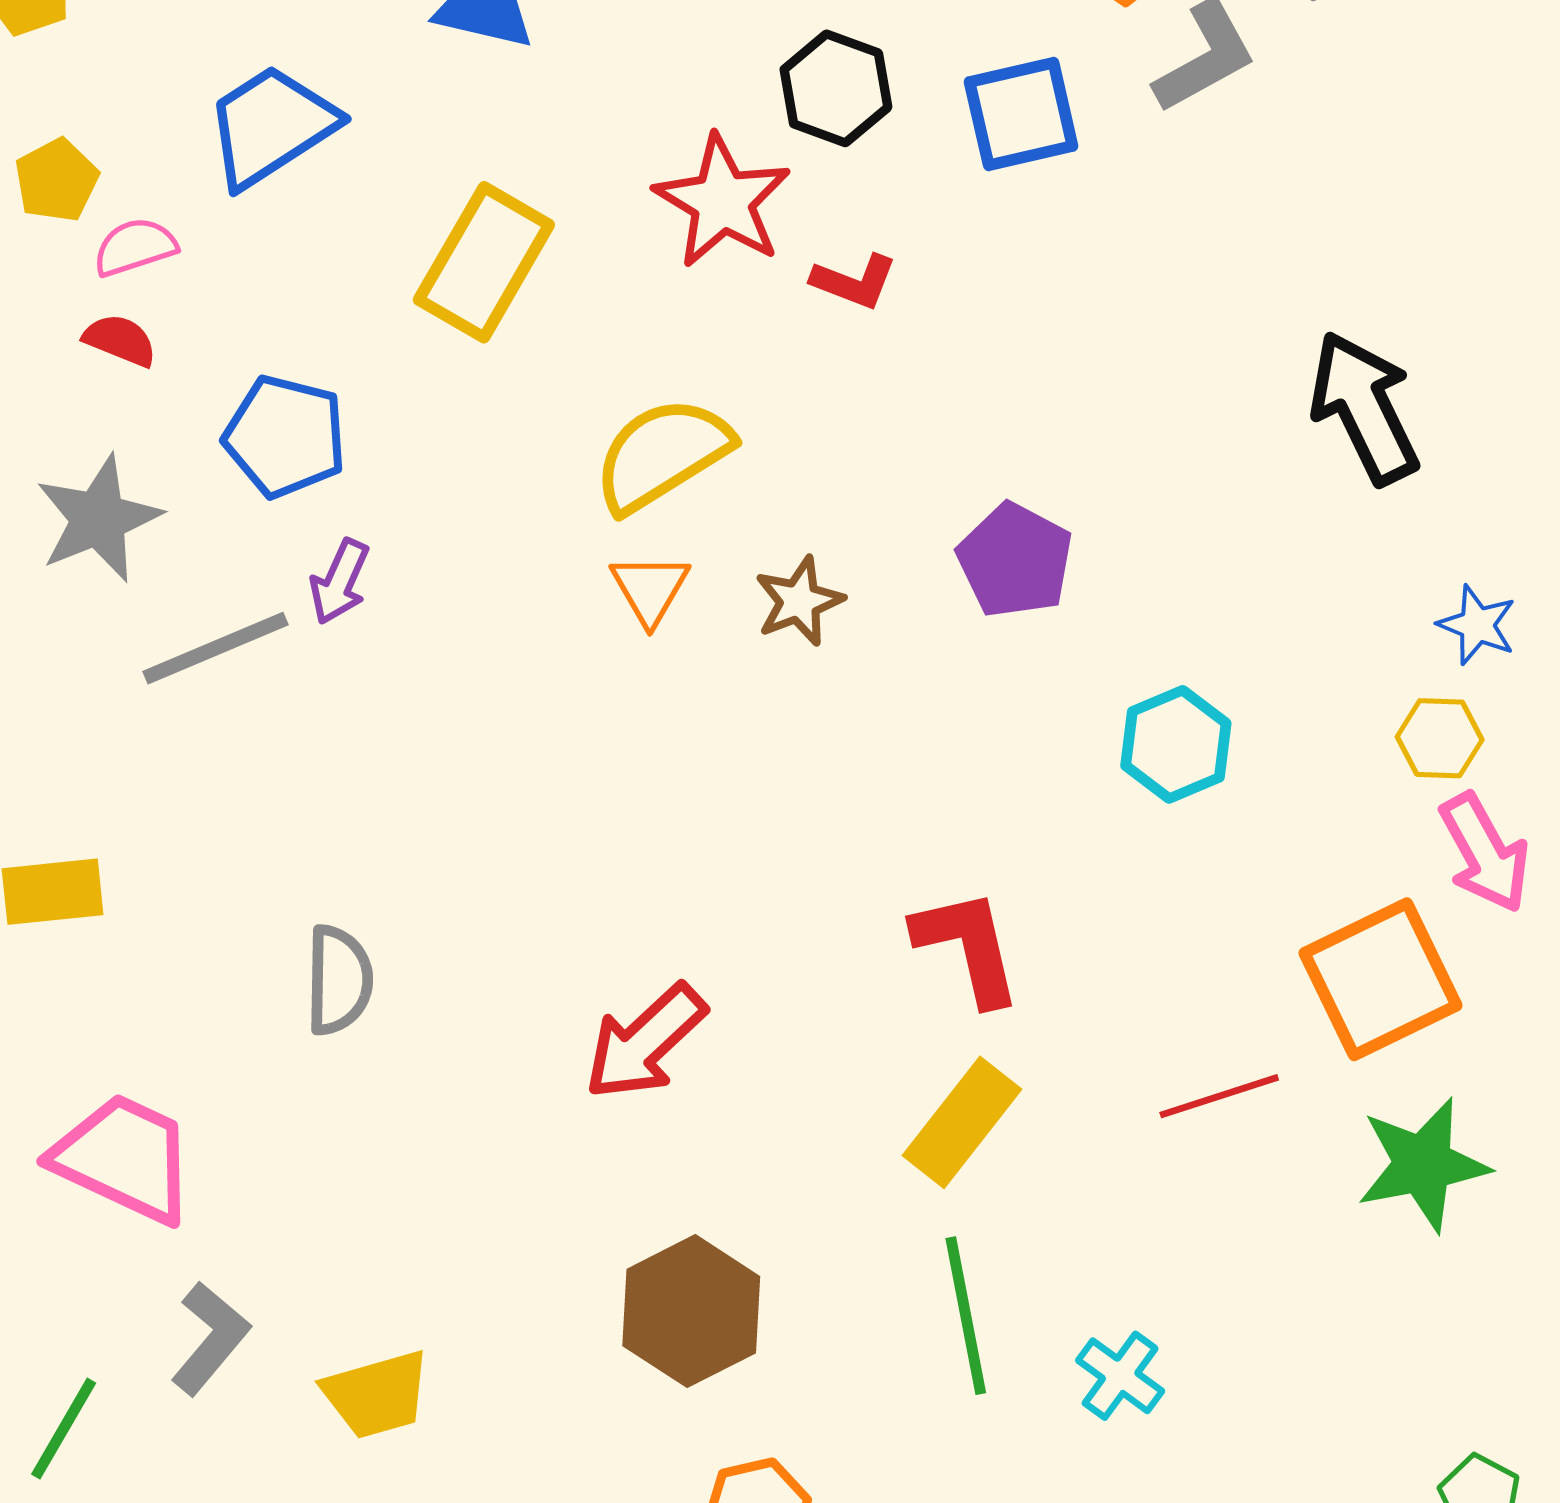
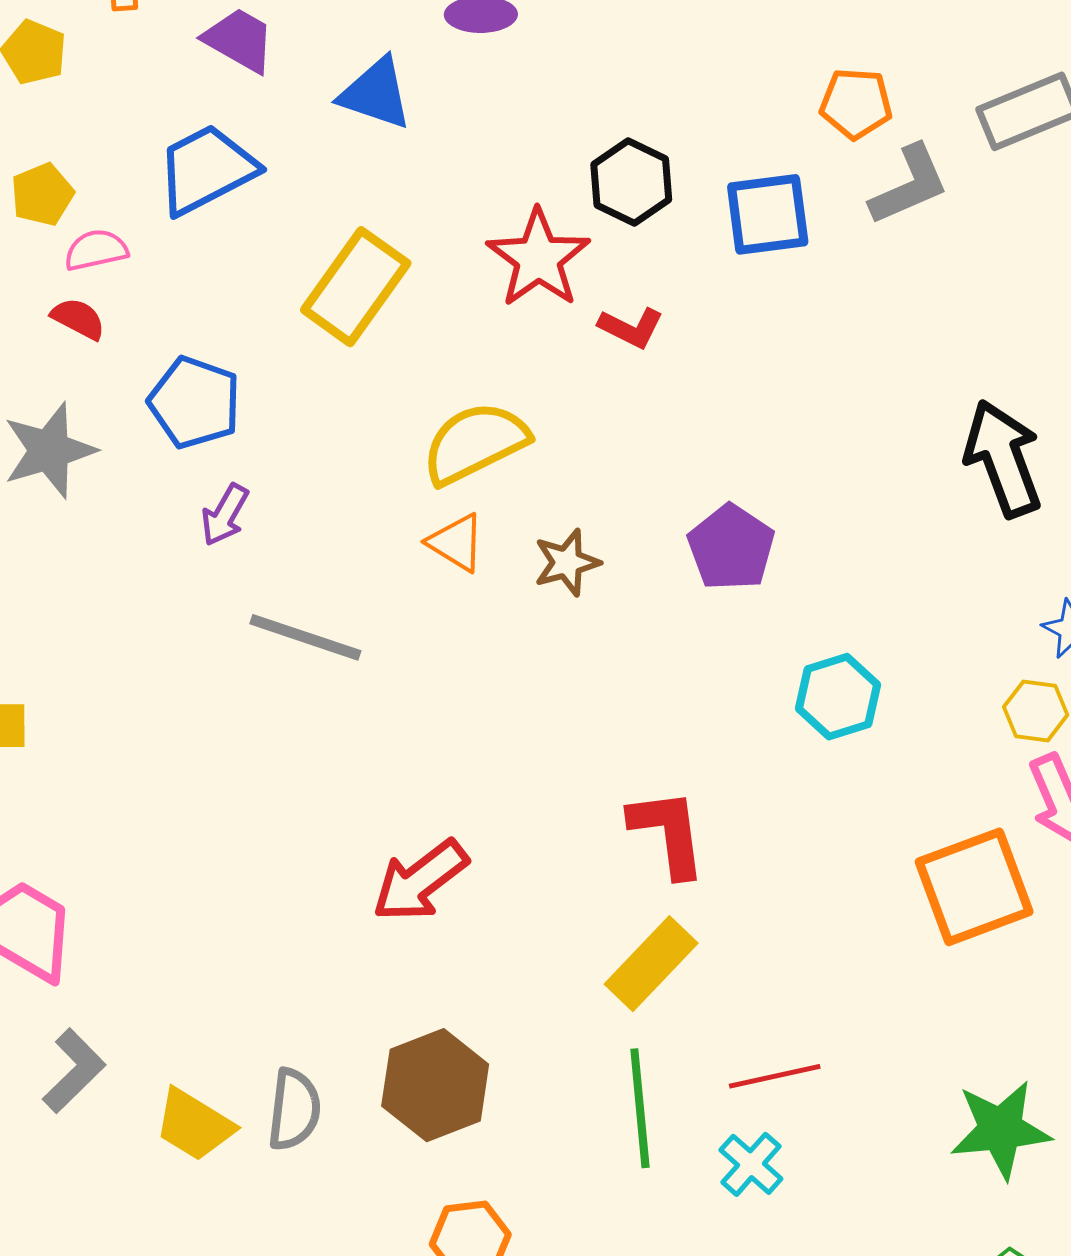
orange triangle: (650, 589) -> (456, 543), turned -34
gray line: (215, 648) -> (305, 637), moved, turned 36
gray semicircle: (339, 980) -> (294, 1109), moved
red line: (1219, 1096) -> (775, 1076), moved
green star: (1423, 1164) -> (1001, 1130), moved
yellow trapezoid: (377, 1394) -> (194, 1125), turned 42

